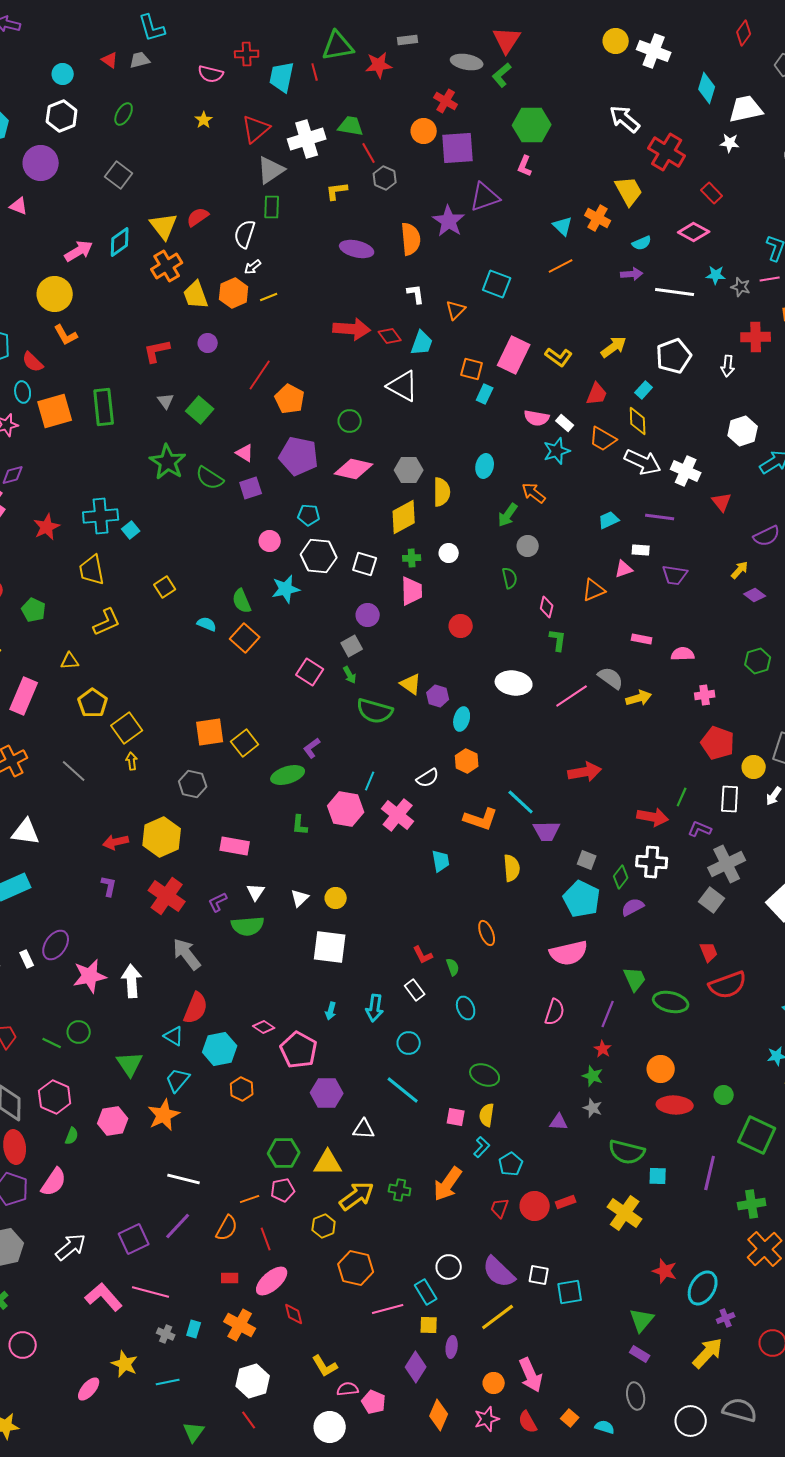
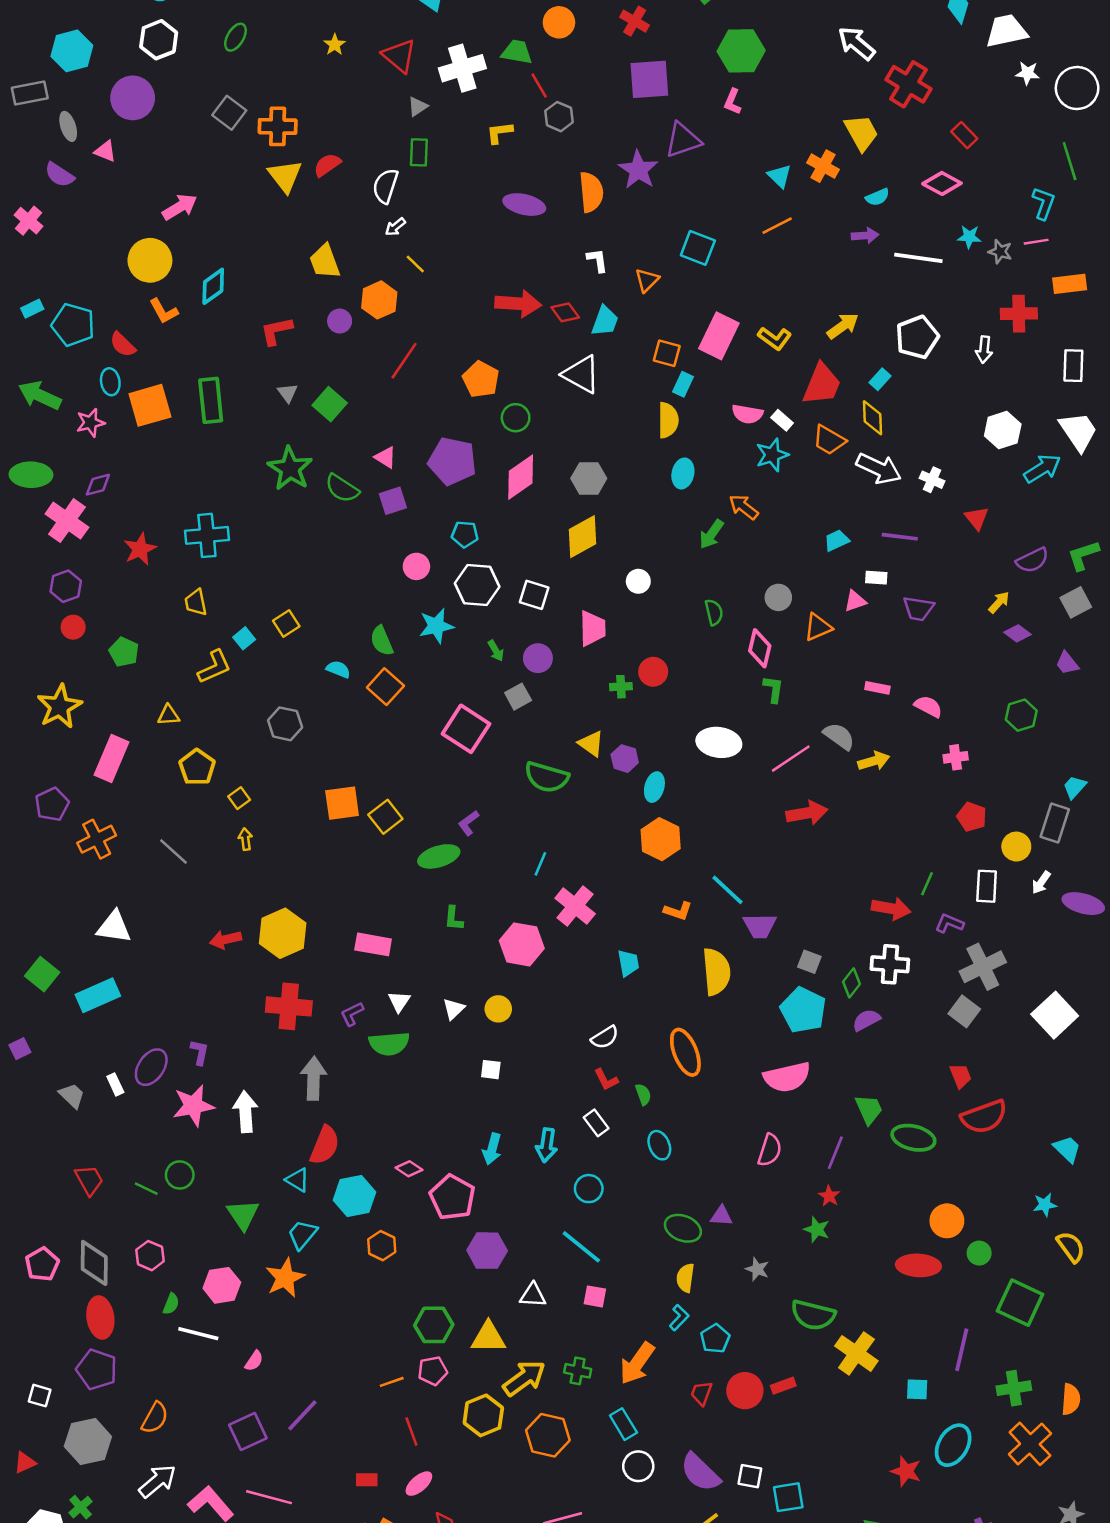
red triangle: (256, 129) -> (399, 56), turned -40
orange circle: (424, 131) -> (559, 22), moved
white star: (730, 143) -> (1027, 73), moved
gray triangle: (271, 170) -> (418, 107), size x0.6
cyan diamond: (120, 242) -> (213, 286), moved
orange cross: (167, 266) -> (278, 126), moved, turned 32
orange hexagon: (234, 293) -> (379, 300), moved
yellow line: (269, 297) -> (415, 264), turned 66
red trapezoid: (597, 394) -> (822, 384), size x1.5
orange pentagon: (290, 399) -> (481, 379), moved
pink diamond: (354, 469) -> (521, 477), turned -48
white cross: (686, 471) -> (932, 480), size x0.7
yellow semicircle: (442, 492) -> (668, 420), moved
cyan square: (131, 530) -> (244, 638), moved
gray circle: (528, 546) -> (778, 597), moved
green cross: (412, 558) -> (621, 687), moved
yellow trapezoid: (92, 570) -> (196, 602), size x0.7
pink diamond: (547, 607) -> (760, 648), size x1.4
pink semicircle: (683, 654) -> (928, 706), turned 30
pink square: (310, 672) -> (466, 729), size x1.4
green arrow: (350, 675) -> (496, 651), moved
yellow square: (127, 728) -> (239, 798), size x0.6
red pentagon: (718, 743) -> (972, 817), size x0.7
orange hexagon: (467, 761) -> (661, 839), size x1.4
red arrow: (585, 772) -> (807, 813), moved
white semicircle: (428, 778) -> (605, 1037), moved
gray hexagon: (193, 784) -> (285, 724), moved
pink hexagon: (346, 809) -> (522, 944), moved
orange L-shape: (481, 819) -> (678, 911), size x0.7
yellow semicircle: (512, 868) -> (716, 972), size x1.4
purple L-shape: (109, 886) -> (200, 1052), moved
red cross: (167, 896) -> (289, 1006), turned -30
orange ellipse: (487, 933) -> (685, 1052), size x1.5
white square: (330, 947) -> (491, 1070), size x0.5
gray arrow: (187, 954) -> (314, 1078), turned 40
cyan arrow: (331, 1011) -> (492, 1149), size x1.4
orange circle: (661, 1069) -> (947, 1221), moved
pink hexagon: (55, 1097) -> (150, 1256), size x0.7
gray star: (593, 1108) -> (757, 1269), moved
pink square: (456, 1117) -> (595, 1296), moved
purple triangle: (559, 1122) -> (721, 1216), moved
green semicircle: (627, 1152) -> (813, 1315), moved
cyan square: (658, 1176) -> (917, 1389), moved
white line: (184, 1179) -> (198, 1334), moved
pink semicircle: (54, 1182) -> (254, 1361), moved, size x0.6
yellow cross: (625, 1213) -> (856, 1353), moved
yellow hexagon: (324, 1226) -> (483, 1415), size x1.4
orange semicircle: (227, 1228) -> (155, 1418), moved
white arrow: (71, 1247) -> (157, 1481), moved
orange hexagon: (356, 1268) -> (548, 1435), moved
pink ellipse: (272, 1281) -> (419, 1484), size x0.7
cyan ellipse: (703, 1288) -> (953, 1445), moved
cyan rectangle: (426, 1292) -> (623, 1424), moved

